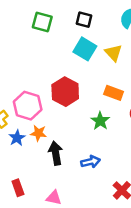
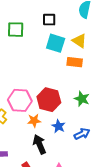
red hexagon: (65, 92) -> (49, 100), moved
orange rectangle: (114, 93) -> (75, 62), moved
blue star: (17, 138) -> (58, 126), moved
black arrow: (56, 153) -> (39, 144), moved

